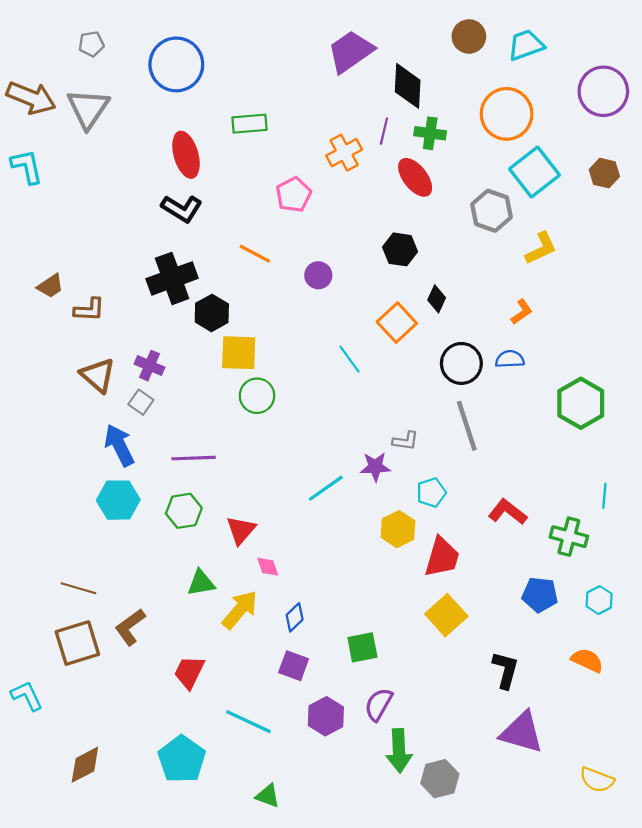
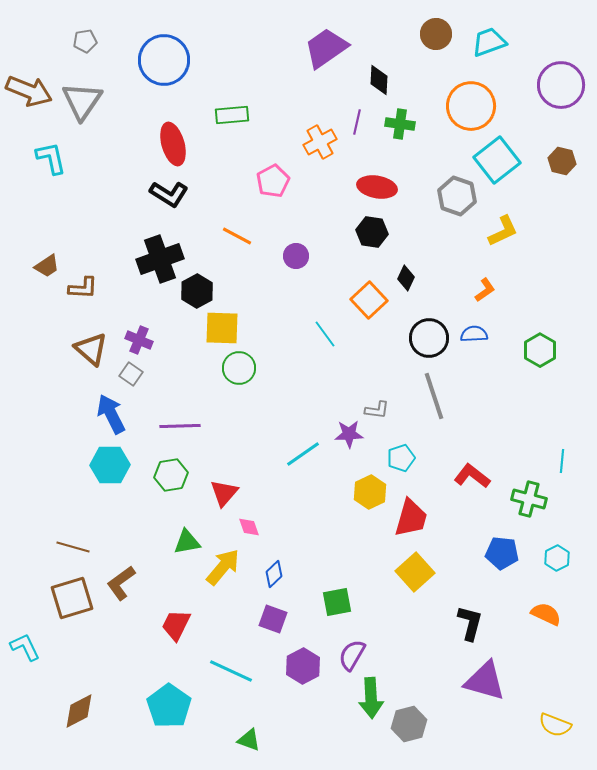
black diamond: (408, 86) -> (379, 80), size x0.7
cyan L-shape: (27, 167) -> (51, 158), moved
red ellipse: (415, 177) -> (377, 187), moved, turned -42
green hexagon: (581, 403) -> (540, 350), moved, size x0.7

